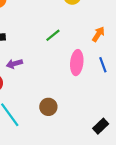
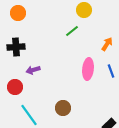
green line: (53, 35) -> (72, 31), moved

